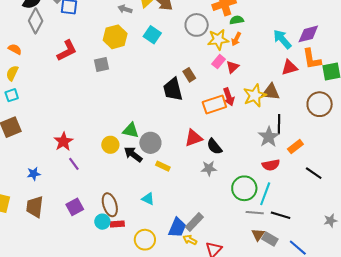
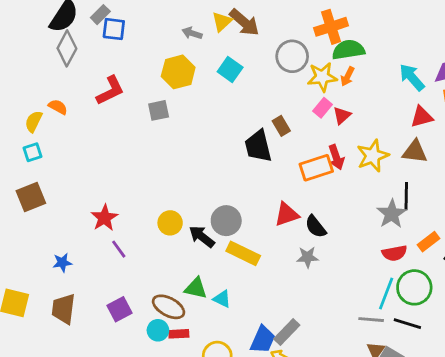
green semicircle: (237, 20) -> (348, 50), size x1.6
orange semicircle: (15, 49) -> (58, 107), moved
brown triangle: (271, 92) -> (415, 152), moved
green triangle: (131, 130) -> (196, 288), moved
orange rectangle: (295, 147) -> (428, 242), moved
yellow rectangle: (163, 166) -> (243, 253), size x1.6
green circle: (244, 188) -> (414, 287), moved
brown ellipse: (110, 205) -> (169, 307), turned -45

